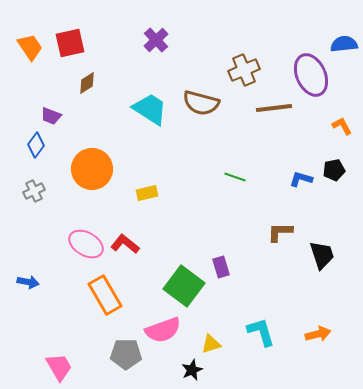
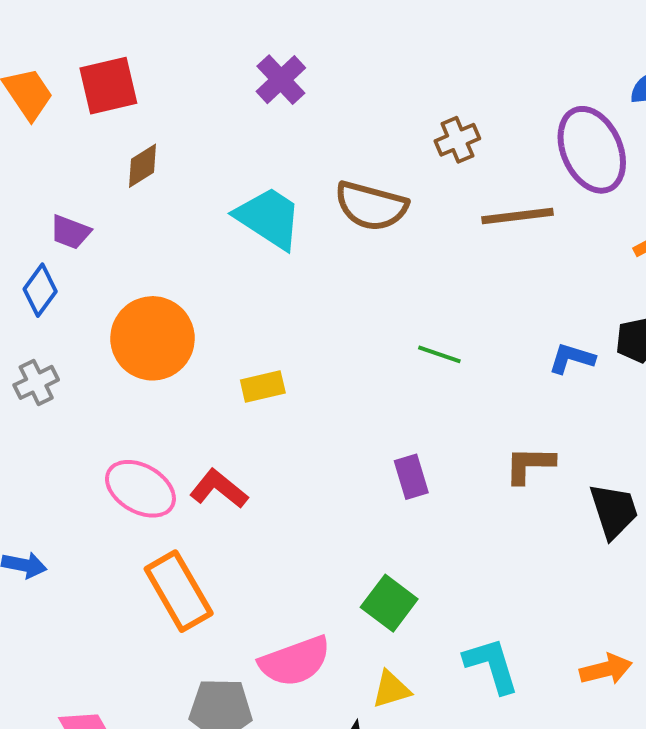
brown cross: (244, 70) -> (457, 140), size x0.7
purple rectangle: (221, 267) -> (411, 477), moved
green square: (184, 286) -> (389, 603), moved, size x0.7

